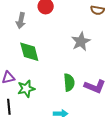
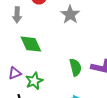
gray star: (81, 42) -> (70, 15), moved

